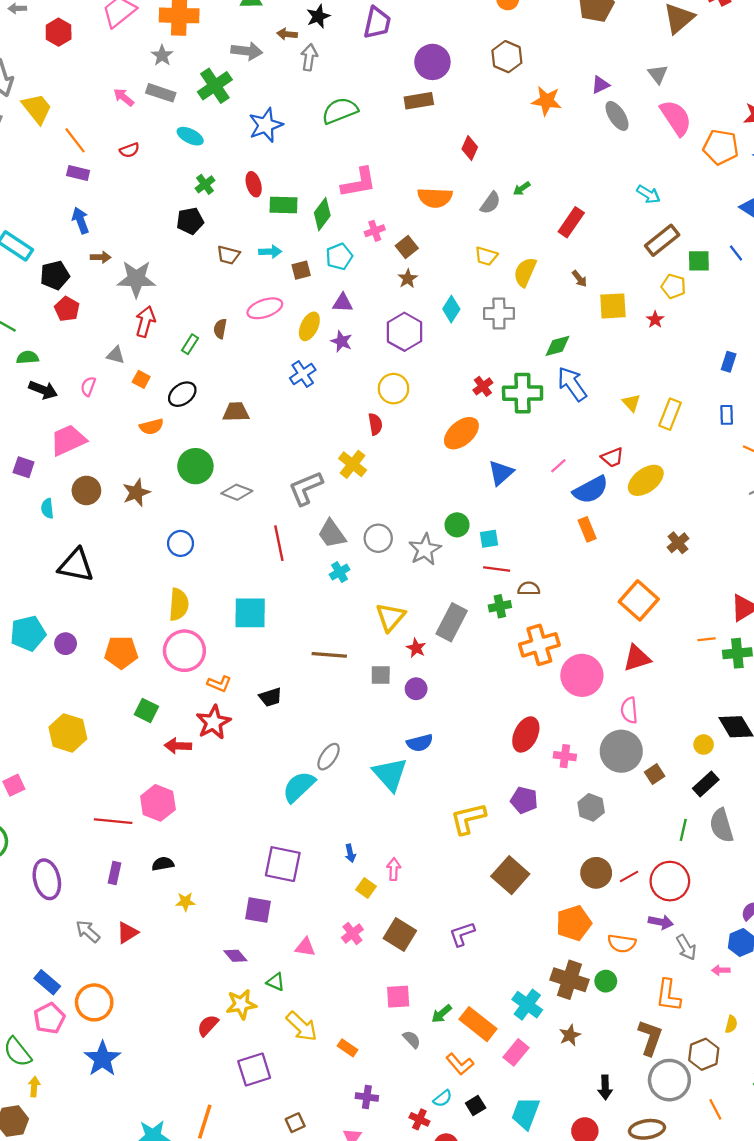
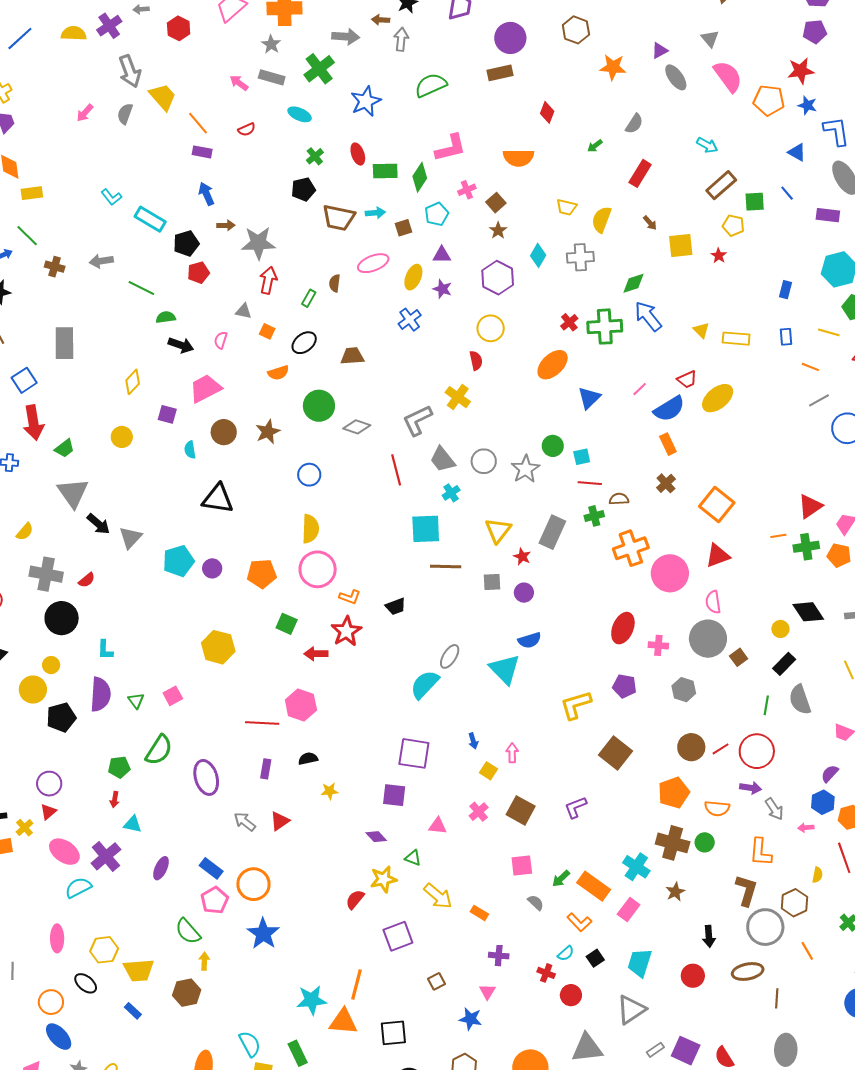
gray semicircle: (490, 203) -> (634, 124), moved
brown trapezoid: (228, 255) -> (339, 218), size x1.6
red pentagon: (67, 309) -> (198, 273), turned 30
yellow rectangle: (670, 414) -> (736, 339), turned 76
brown cross: (678, 543) -> (666, 483), moved
cyan square: (250, 613) -> (426, 529), moved

